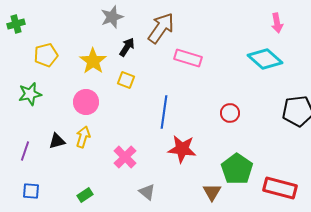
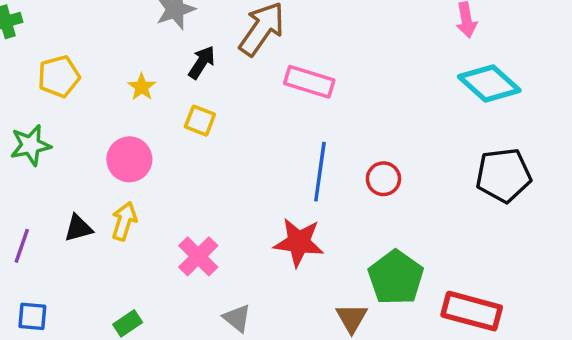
cyan diamond: (265, 59) -> (489, 83), moved
yellow star: (93, 61) -> (142, 87), size x0.6
blue line: (164, 112) -> (320, 172), moved

